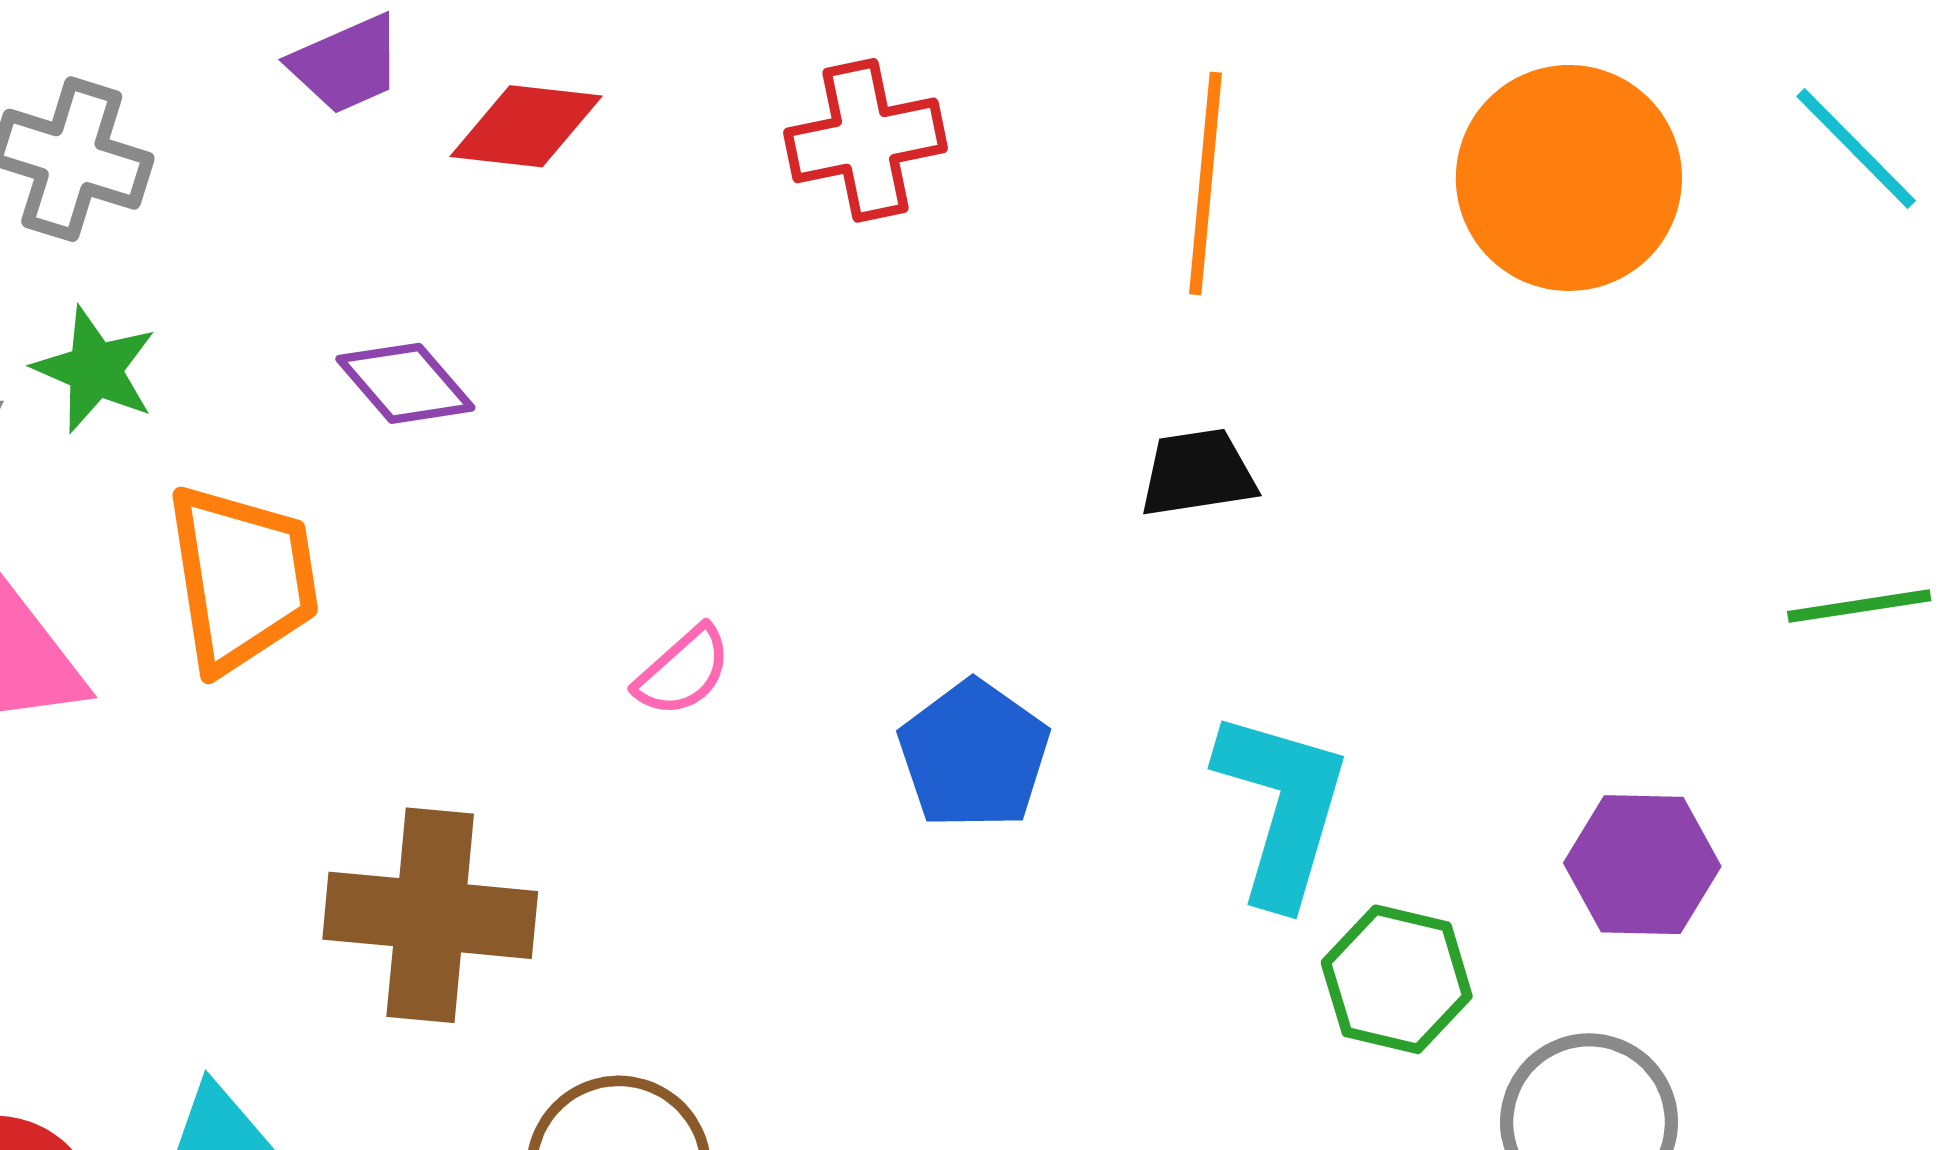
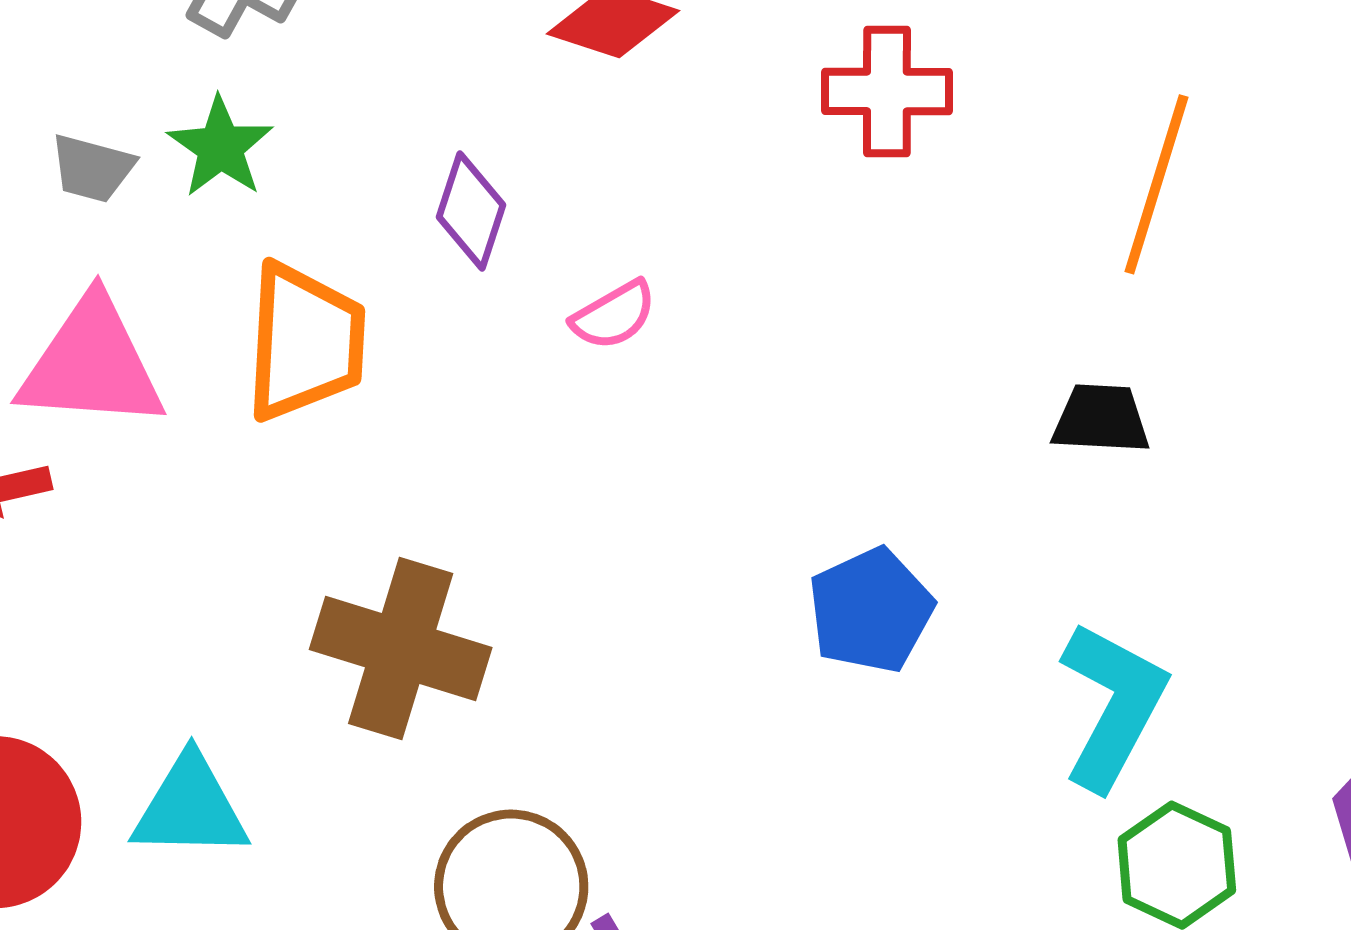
purple diamond: (405, 383) -> (471, 211), turned 47
pink semicircle: (683, 671) -> (614, 315), moved

